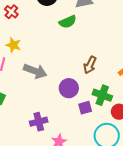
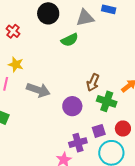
green cross: (102, 95) -> (107, 101), moved
purple square: (85, 108) -> (99, 131), moved
purple cross: (39, 122) -> (78, 143), moved

